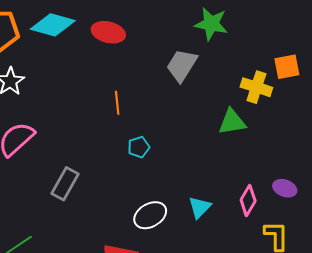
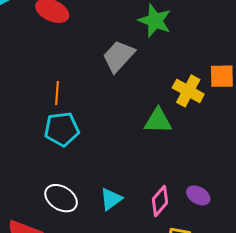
orange line: (117, 103) -> (57, 93), moved
cyan pentagon: (139, 147) -> (62, 129), size x1.6
white ellipse: (150, 215) -> (61, 198), turned 52

